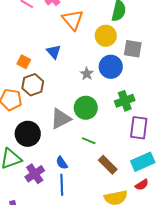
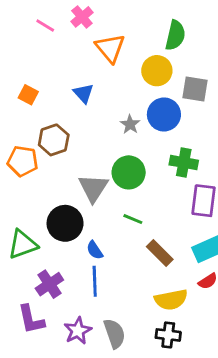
orange square: (24, 62) -> (28, 95), moved
green cross: (125, 101) -> (184, 163), turned 30
gray triangle: (61, 119) -> (93, 188), turned -30
black circle: (28, 134) -> (65, 223), moved
purple cross: (35, 174) -> (49, 284), moved

